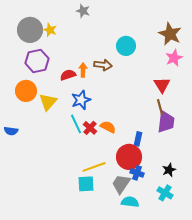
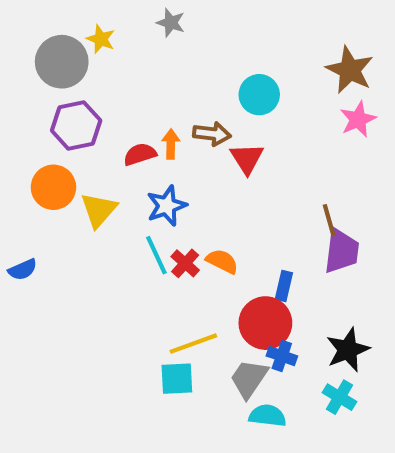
yellow star: (50, 30) -> (101, 39), moved
red triangle: (162, 85) -> (247, 158), moved
blue semicircle: (11, 131) -> (23, 270), turned -32
black star: (169, 170) -> (348, 350), size x1.5

